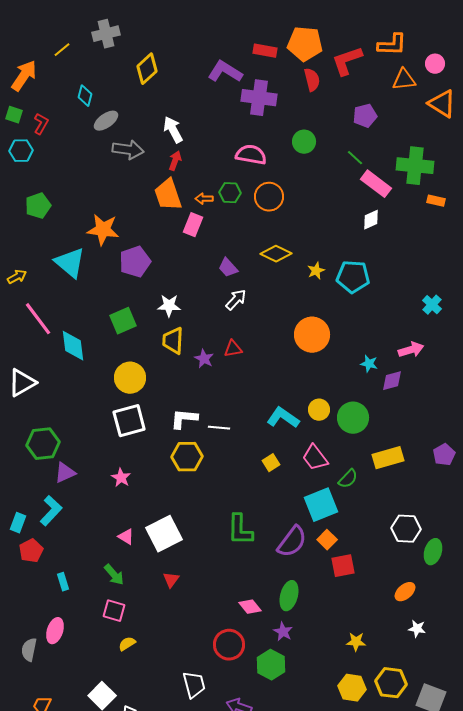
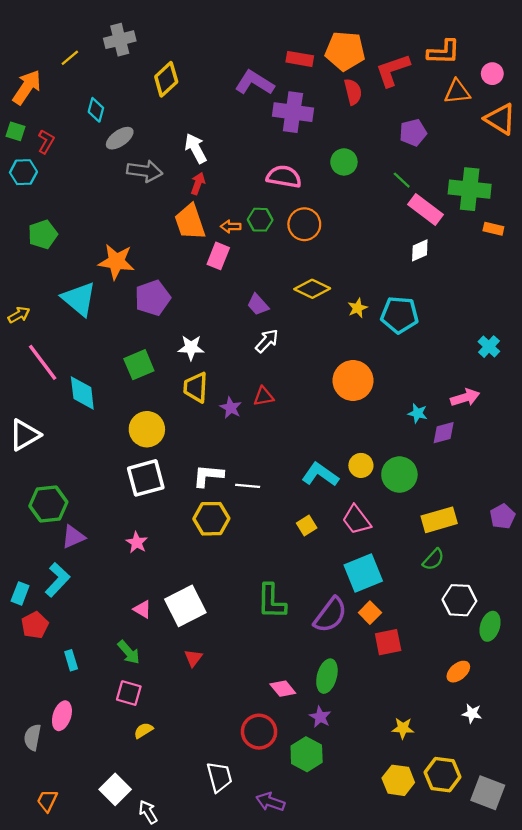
green semicircle: (348, 479) -> (433, 559), moved

